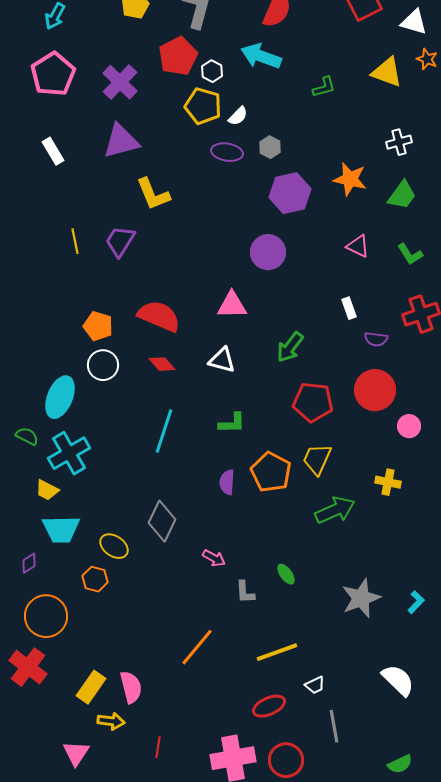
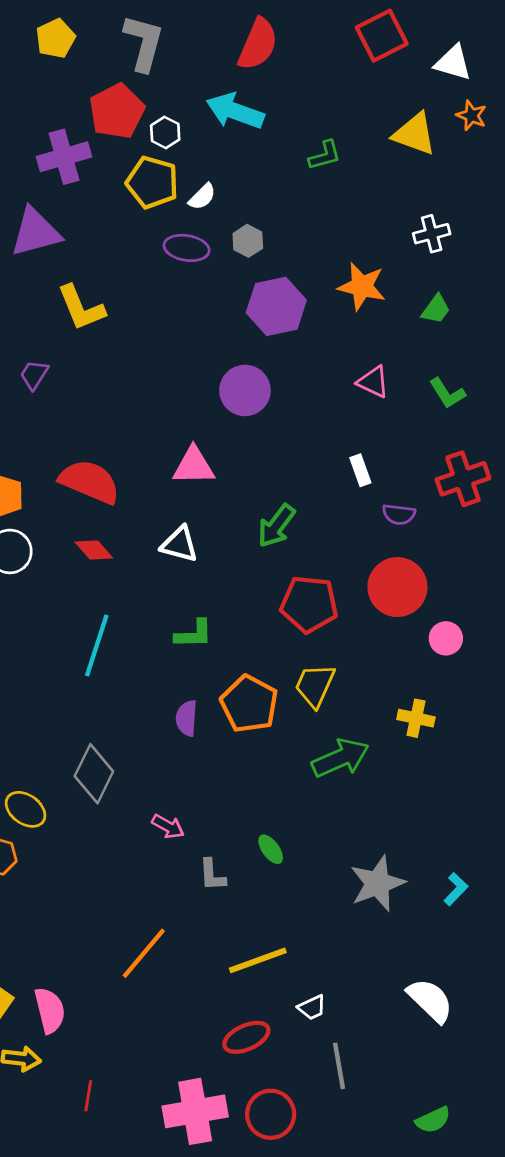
purple cross: (120, 82) -> (64, 157), moved, turned 30
green trapezoid: (402, 195) -> (436, 309), size x0.7
purple trapezoid: (120, 241) -> (34, 375), size x0.7

